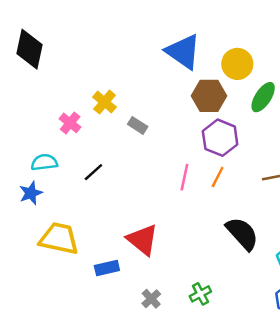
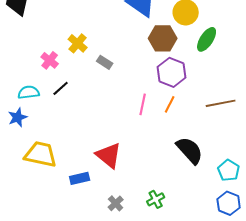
black line: (93, 172) -> (61, 88), moved

